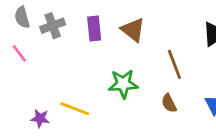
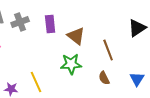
brown triangle: (133, 30) -> (76, 36), moved
yellow line: (75, 109) -> (36, 82), turned 45

